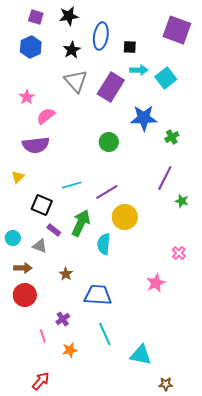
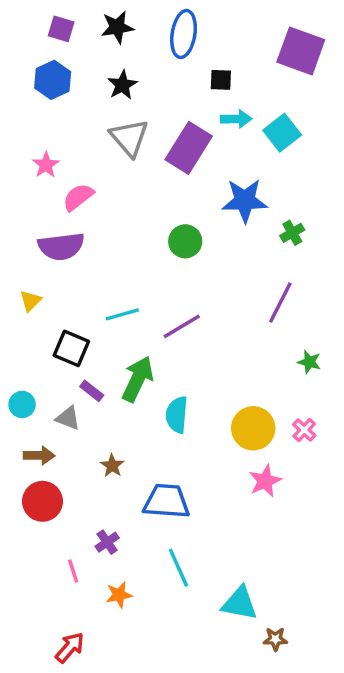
blue ellipse: (101, 36) -> (184, 34), moved
green star: (182, 201) -> (309, 362), moved
yellow circle: (125, 217) -> (253, 428), moved
brown star: (166, 384) -> (275, 639), moved

